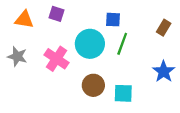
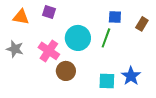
blue square: (113, 20) -> (115, 17), moved
blue star: (164, 71) -> (131, 76), moved
brown circle: (93, 85) -> (66, 71), moved

